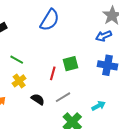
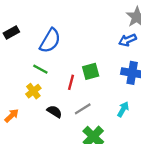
blue semicircle: (50, 20) -> (50, 41), moved
green line: (17, 60) -> (40, 69), moved
cyan arrow: (98, 106) -> (123, 109), moved, turned -32

